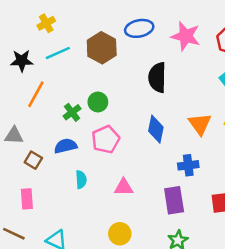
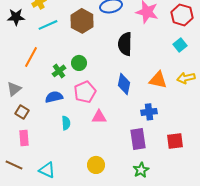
black star: (22, 61) -> (16, 17), moved
orange triangle: (200, 124) -> (158, 80), turned -42
gray triangle: (14, 136) -> (14, 89), turned -42
brown square: (33, 160) -> (22, 112), moved
pink triangle: (124, 187) -> (99, 117), moved

